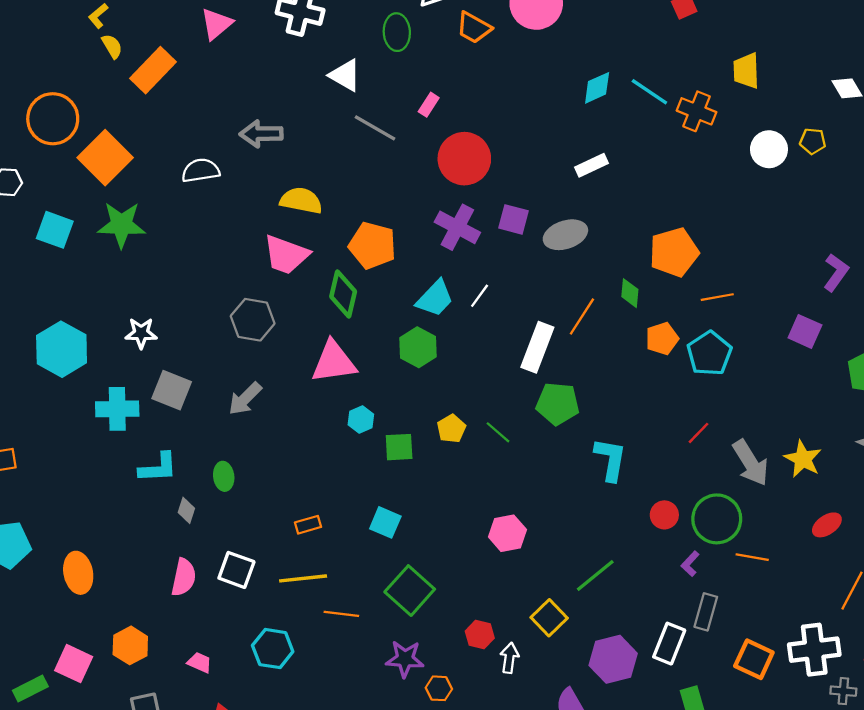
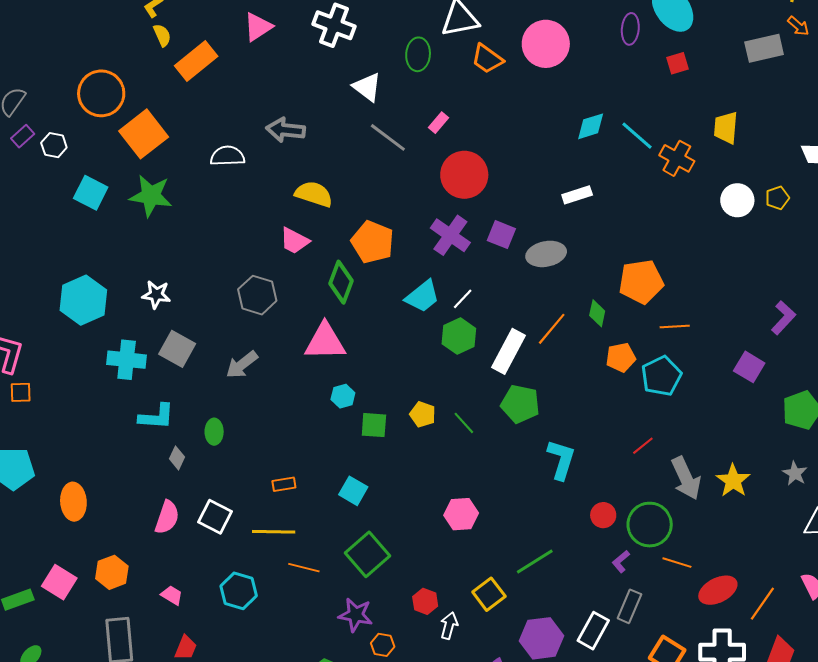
yellow pentagon: (813, 141) -> (777, 198), turned -30
pink trapezoid: (286, 255) -> (294, 241), size x0.7
green hexagon: (418, 347) -> (459, 336), moved
yellow pentagon: (451, 429) -> (423, 414), turned -30
red ellipse: (827, 525) -> (718, 590), moved, size x1.4

